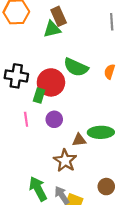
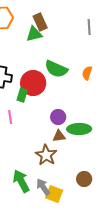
purple circle: (54, 119) -> (58, 117), moved

